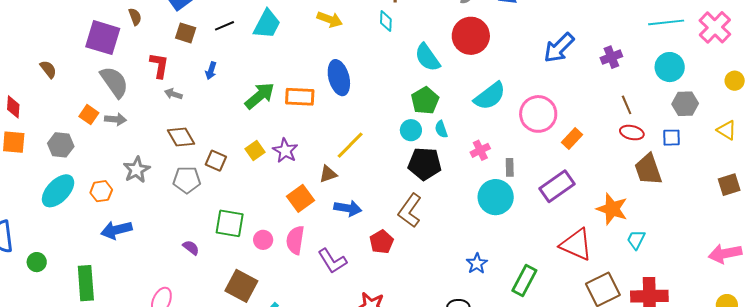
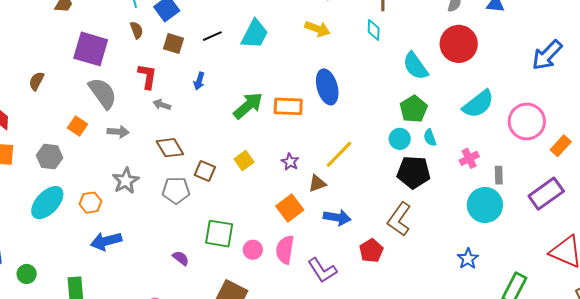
brown semicircle: (135, 17) -> (137, 30), moved
brown semicircle: (48, 69) -> (36, 81), turned -114
gray arrow: (116, 119) -> (118, 132), moved
purple star: (285, 151) -> (290, 162), moved, size x0.7
blue star: (477, 264) -> (468, 259), moved

